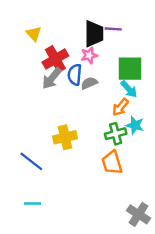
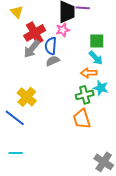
green square: (130, 69) -> (97, 41), size x0.7
gray semicircle: (89, 83) -> (53, 61), moved
orange arrow: (120, 107) -> (89, 73), turned 49
yellow cross: (65, 137) -> (27, 97), moved, turned -36

